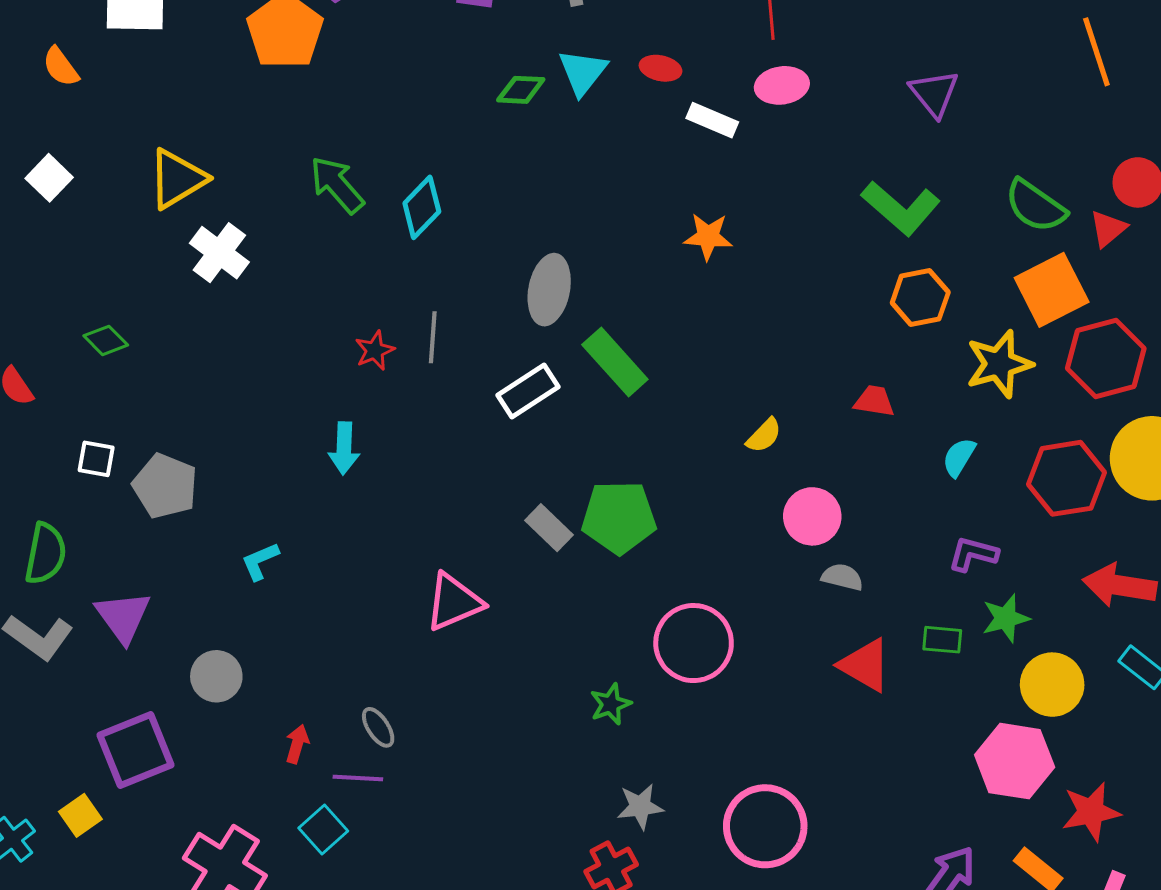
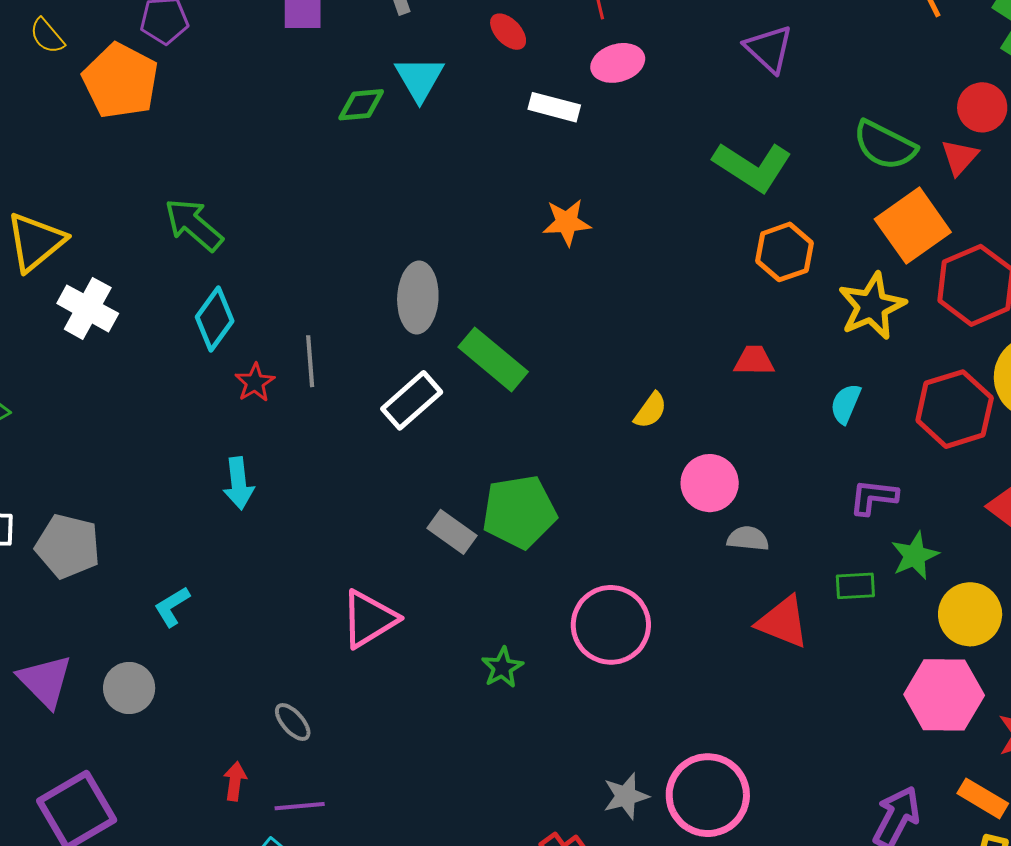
red ellipse: (660, 68) -> (508, 32), moved, turned 42
cyan diamond: (422, 207) -> (215, 319), moved
gray circle: (216, 676) -> (129, 688), moved
green star: (611, 704) -> (502, 668), moved
gray ellipse: (378, 727) -> (293, 722), moved
gray star: (640, 806) -> (626, 796), moved

